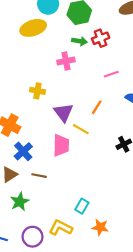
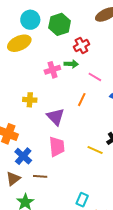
green arrow: (79, 41) -> (71, 64), moved
pink line: (111, 74) -> (95, 77), turned 56
orange line: (97, 107) -> (82, 100), moved
yellow line: (81, 129) -> (95, 150), moved

